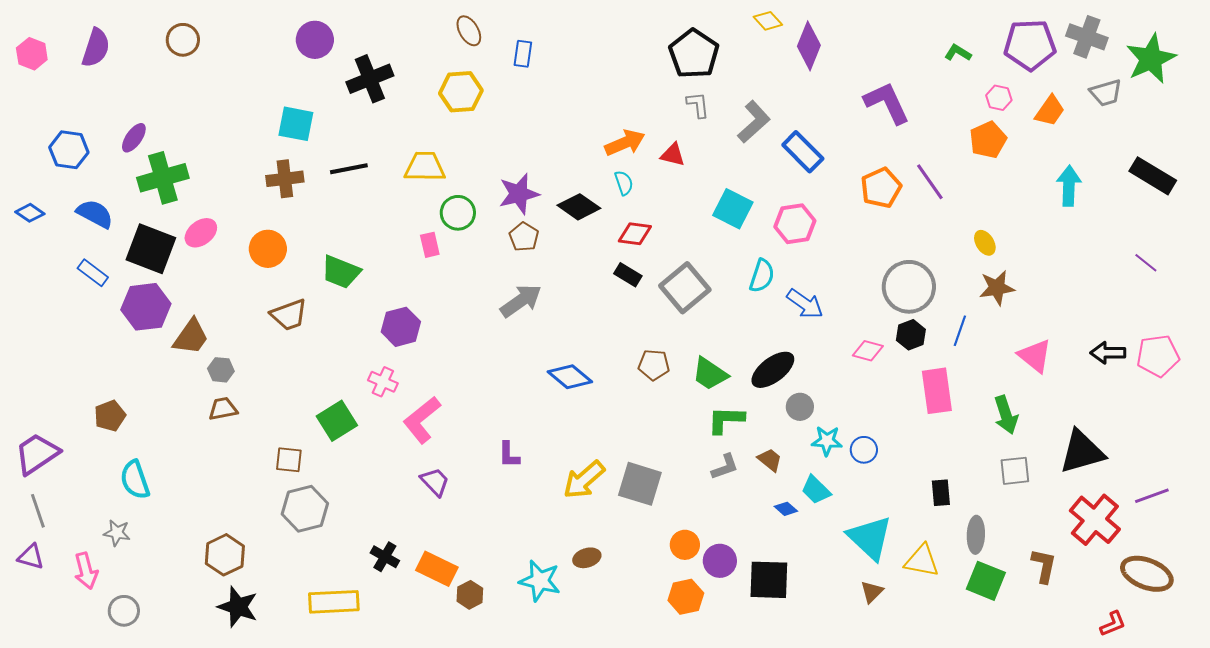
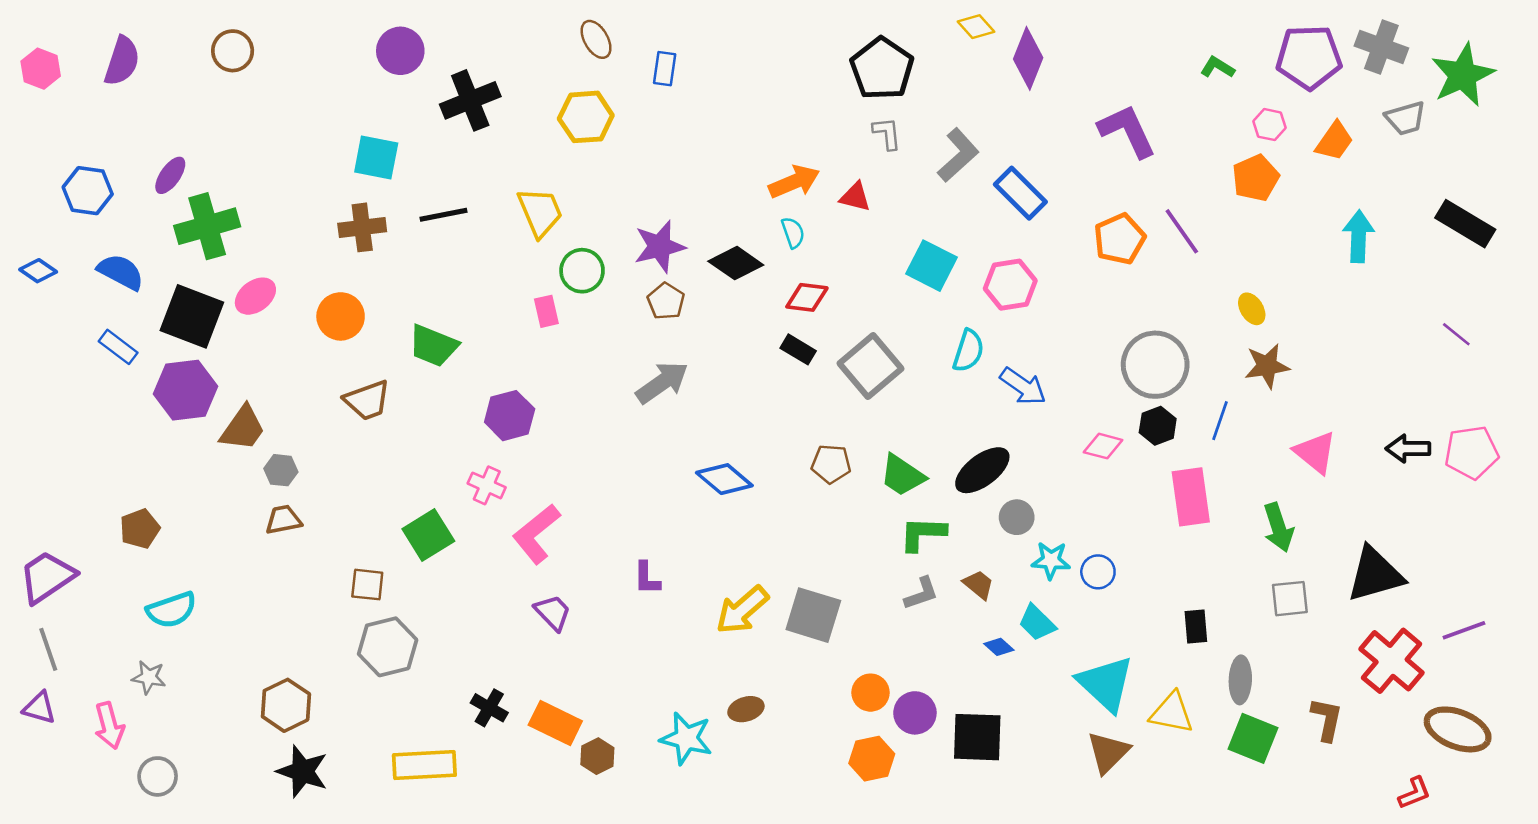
yellow trapezoid: (425, 167) -> (540, 212), turned 66
cyan semicircle: (135, 480) -> (172, 610), turned -90
brown triangle: (872, 592) -> (1108, 752), size x1.5

